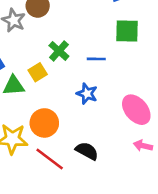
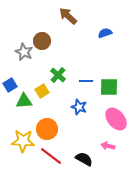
green square: (127, 31) -> (109, 87), moved
pink arrow: (143, 146) -> (108, 146), moved
black semicircle: (87, 151) -> (84, 159), moved

